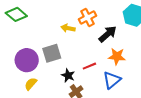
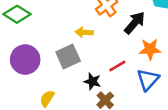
yellow arrow: (68, 28) -> (84, 32), moved
purple circle: (27, 60) -> (25, 60), moved

